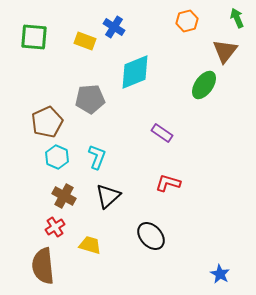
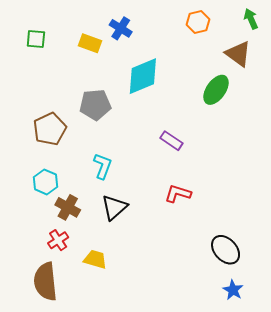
green square: (34, 37) -> (36, 39), size x0.7
brown triangle: (225, 51) -> (238, 54), turned -32
cyan hexagon: (57, 157) -> (45, 182), moved
black ellipse: (151, 236) -> (226, 250), moved

